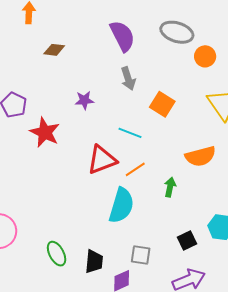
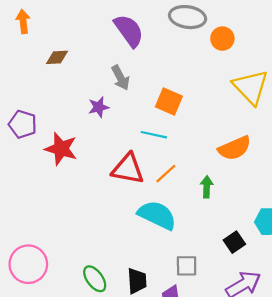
gray arrow: (128, 79) -> (121, 78), moved
orange square: (162, 104) -> (169, 101), moved
red triangle: (102, 160) -> (128, 169), turned 40
cyan semicircle: (121, 205) -> (157, 215), turned -72

